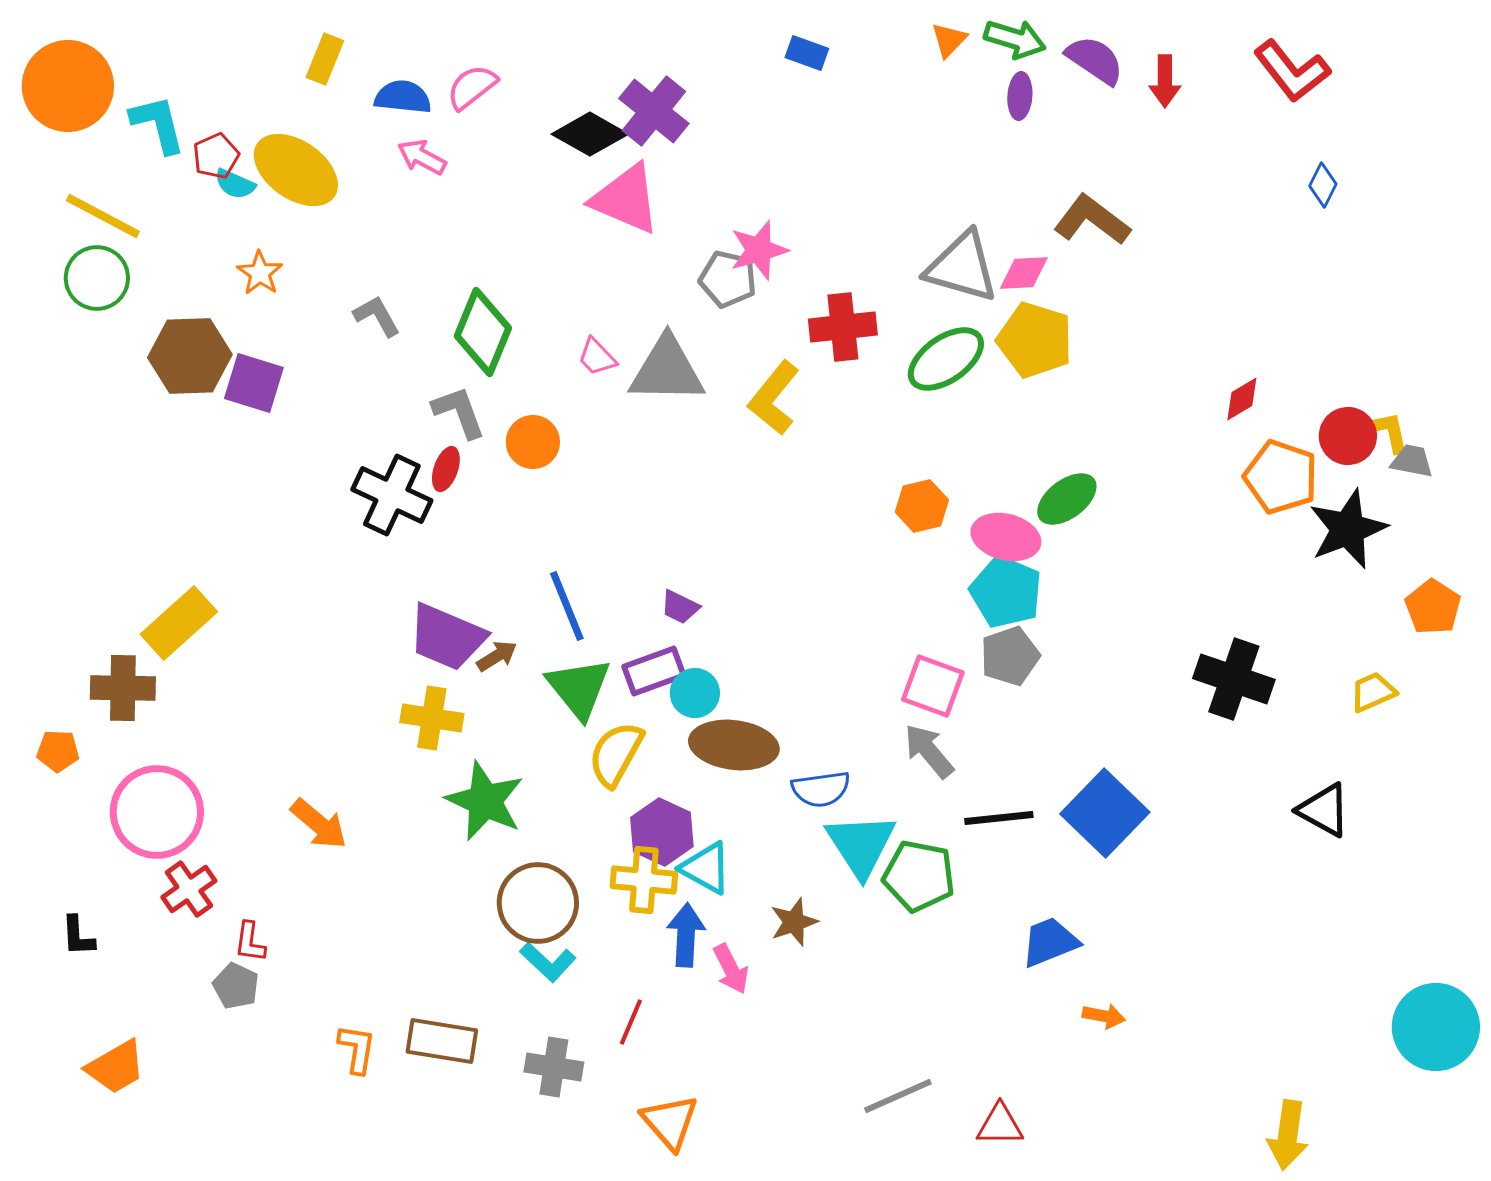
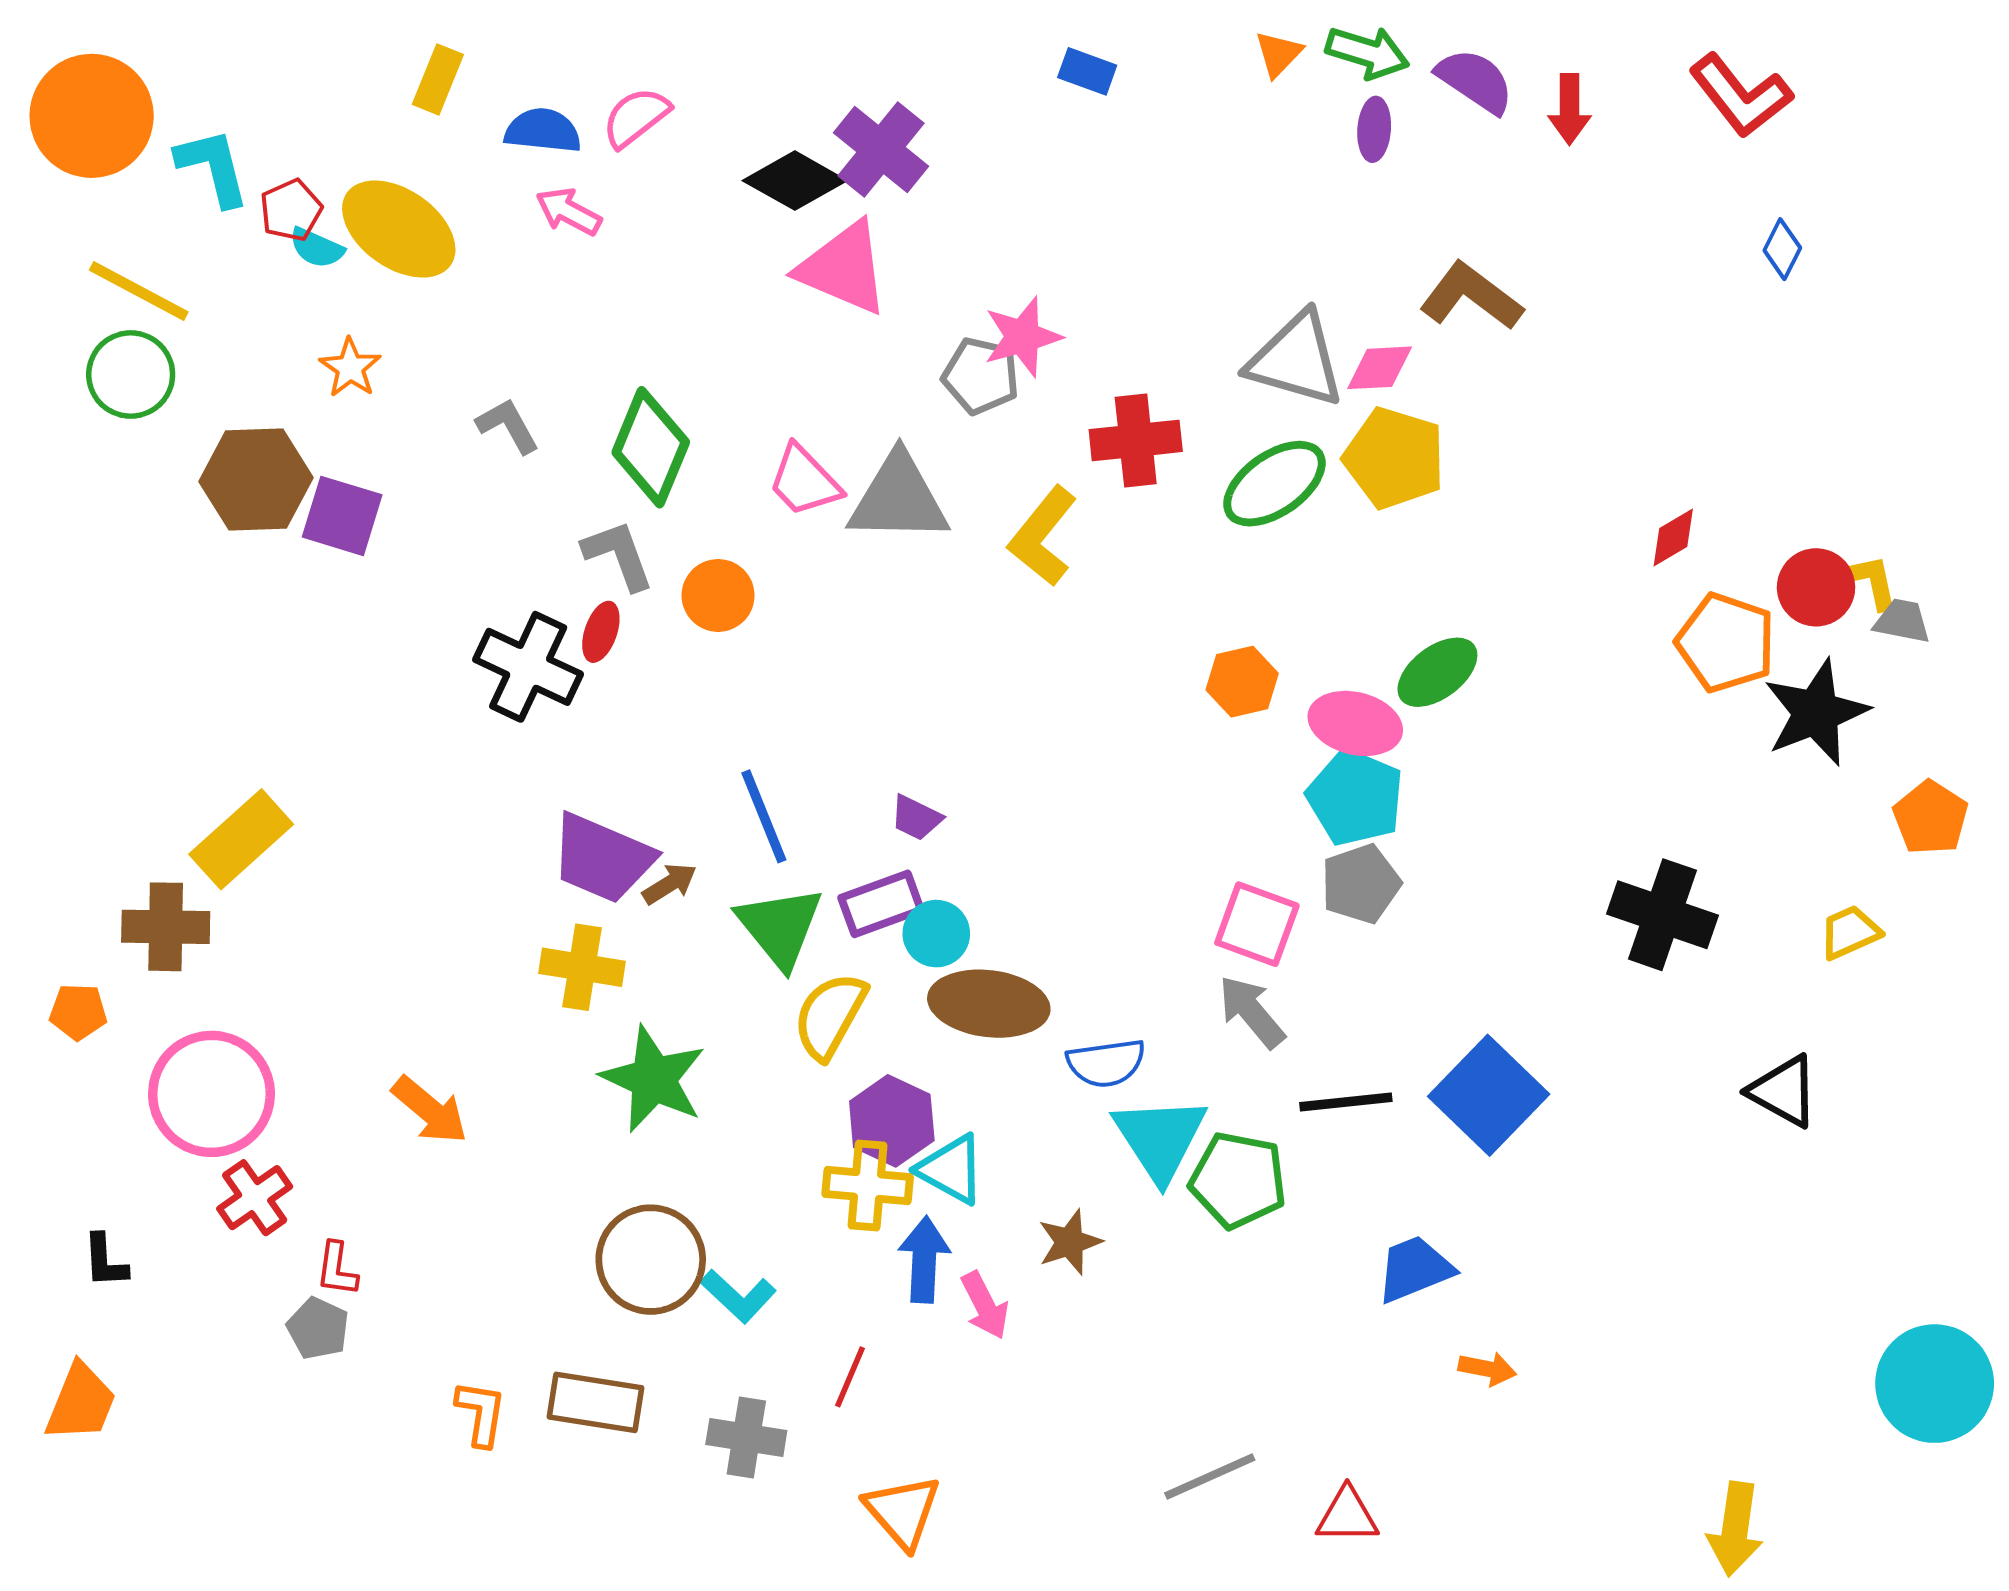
pink trapezoid: (597, 357) -> (804, 481), size x1.4
brown circle: (538, 903) -> (651, 1260), moved
orange trapezoid: (116, 1067) -> (81, 1402), moved, turned -38

